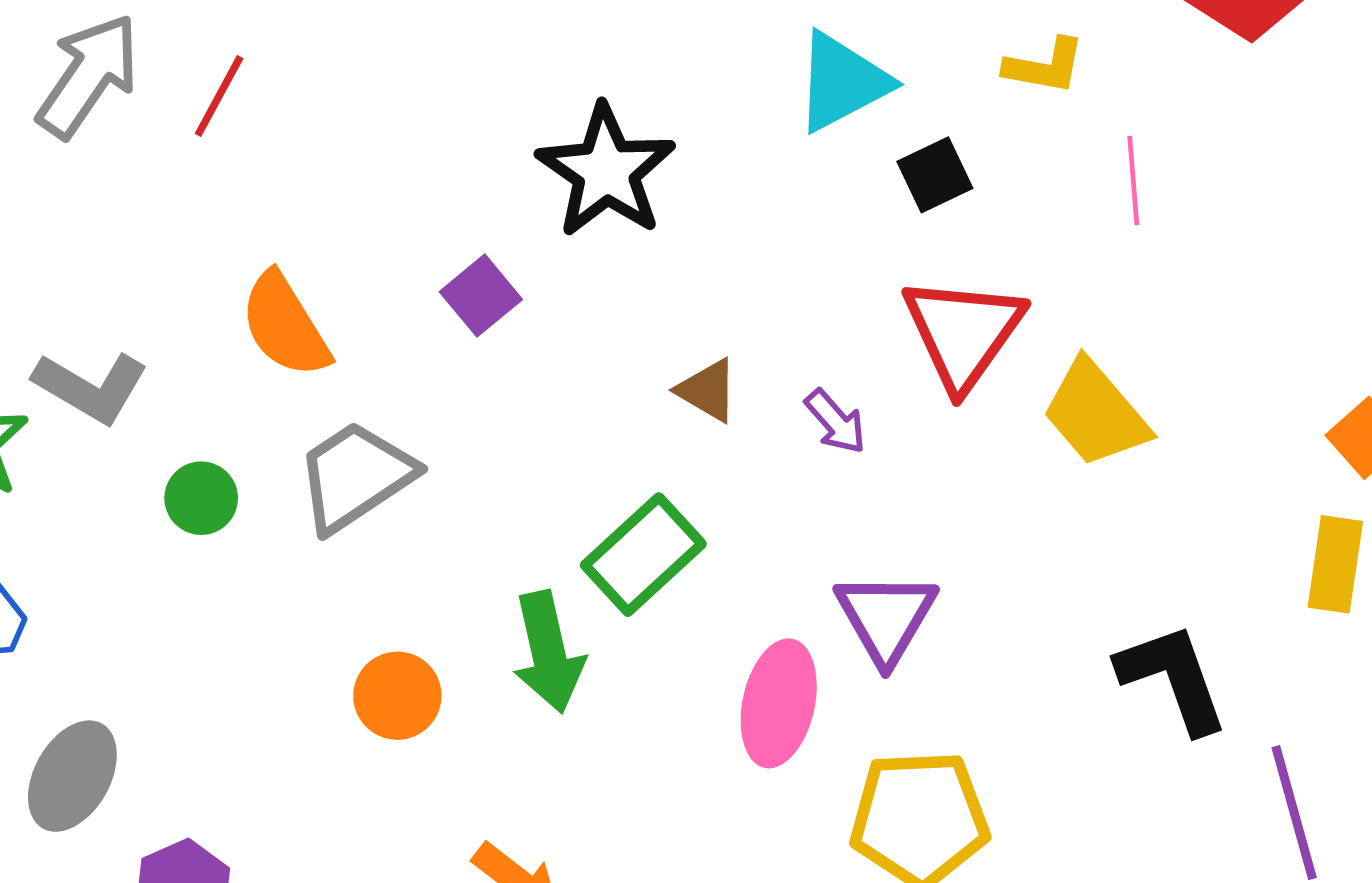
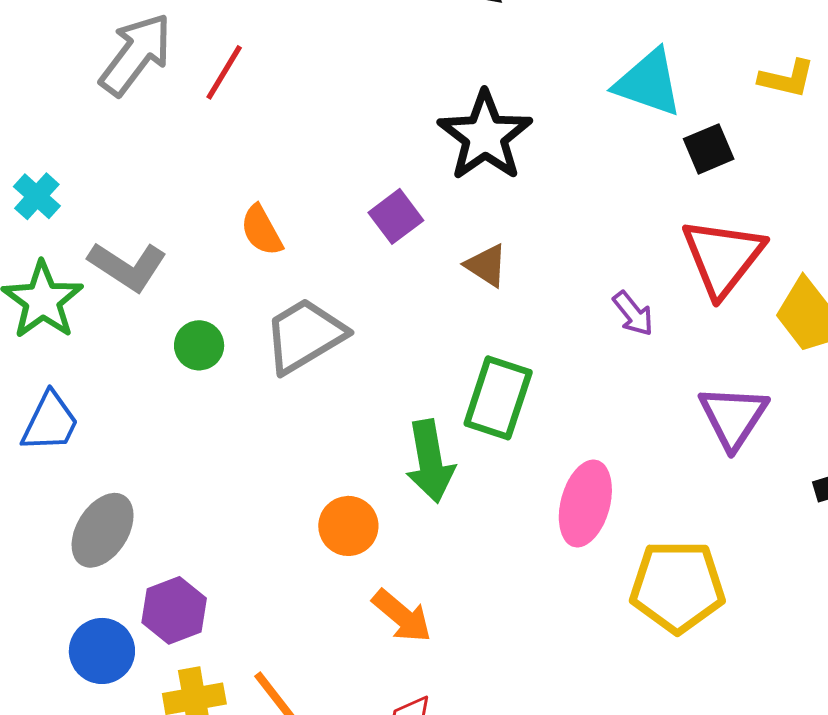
cyan triangle: (842, 82) -> (648, 83), turned 44
orange semicircle: (285, 325) -> (262, 230), size x0.7
brown triangle: (708, 390) -> (486, 265), moved
green rectangle: (643, 555) -> (498, 398), turned -32
purple triangle: (886, 617) -> (733, 417), moved
orange circle: (397, 696) -> (348, 526), moved

